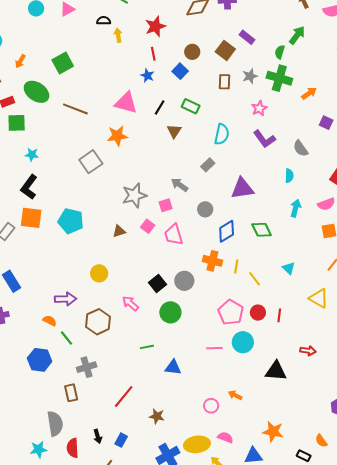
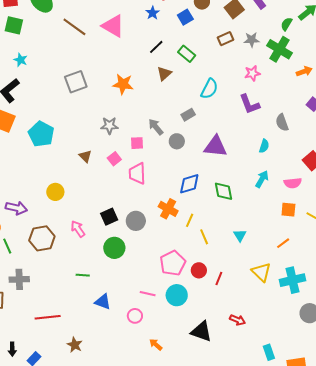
brown rectangle: (224, 82) -> (225, 39), turned 49
pink triangle: (126, 103) -> (113, 26), moved
orange star: (117, 136) -> (123, 84), moved
gray star: (134, 195) -> (109, 126), size x0.7
gray circle: (205, 209) -> (177, 141), moved
brown triangle: (119, 231) -> (85, 156), turned 48
red line: (124, 397) -> (48, 317), turned 30
pink circle: (211, 406) -> (135, 316), moved

